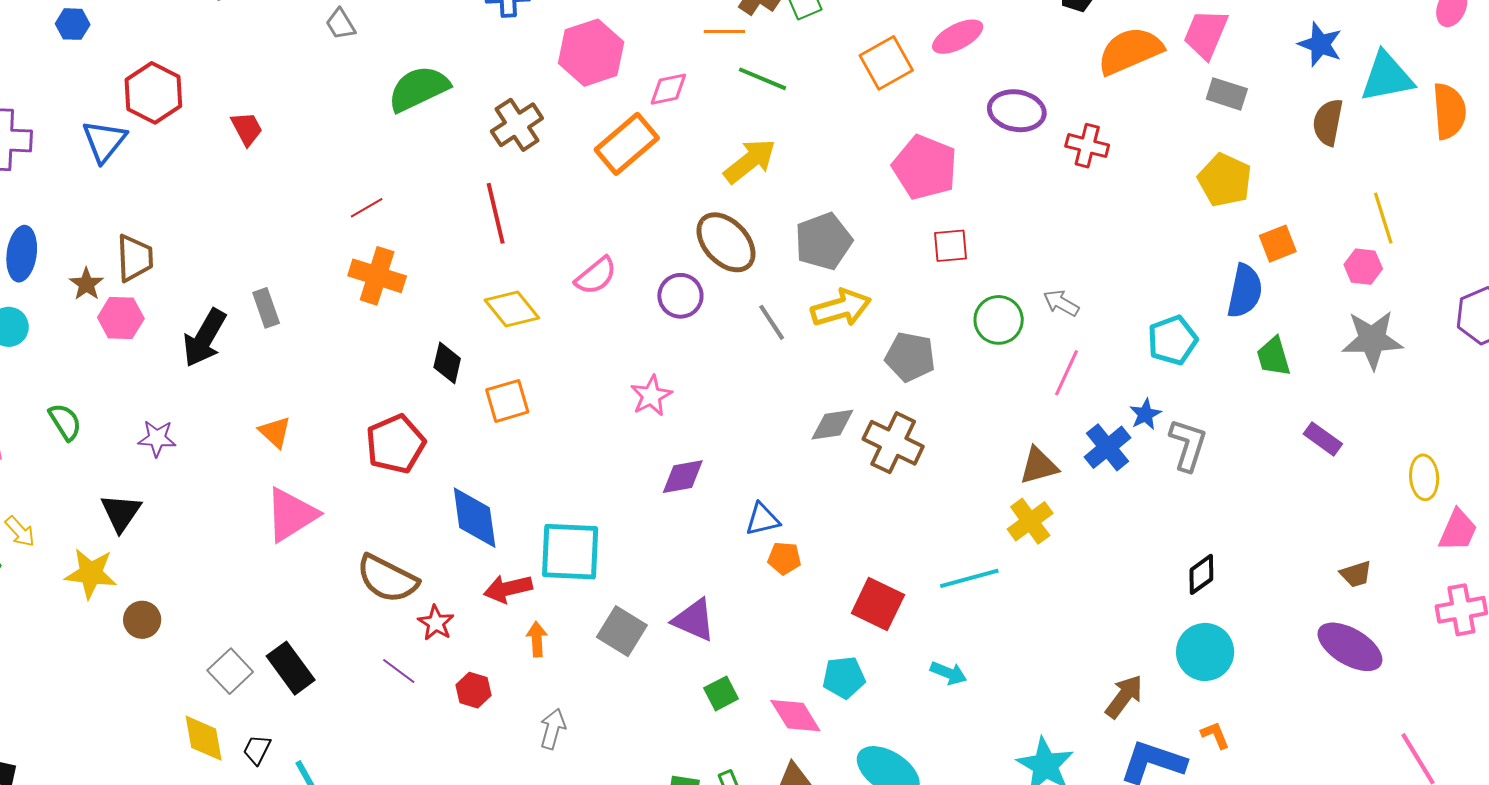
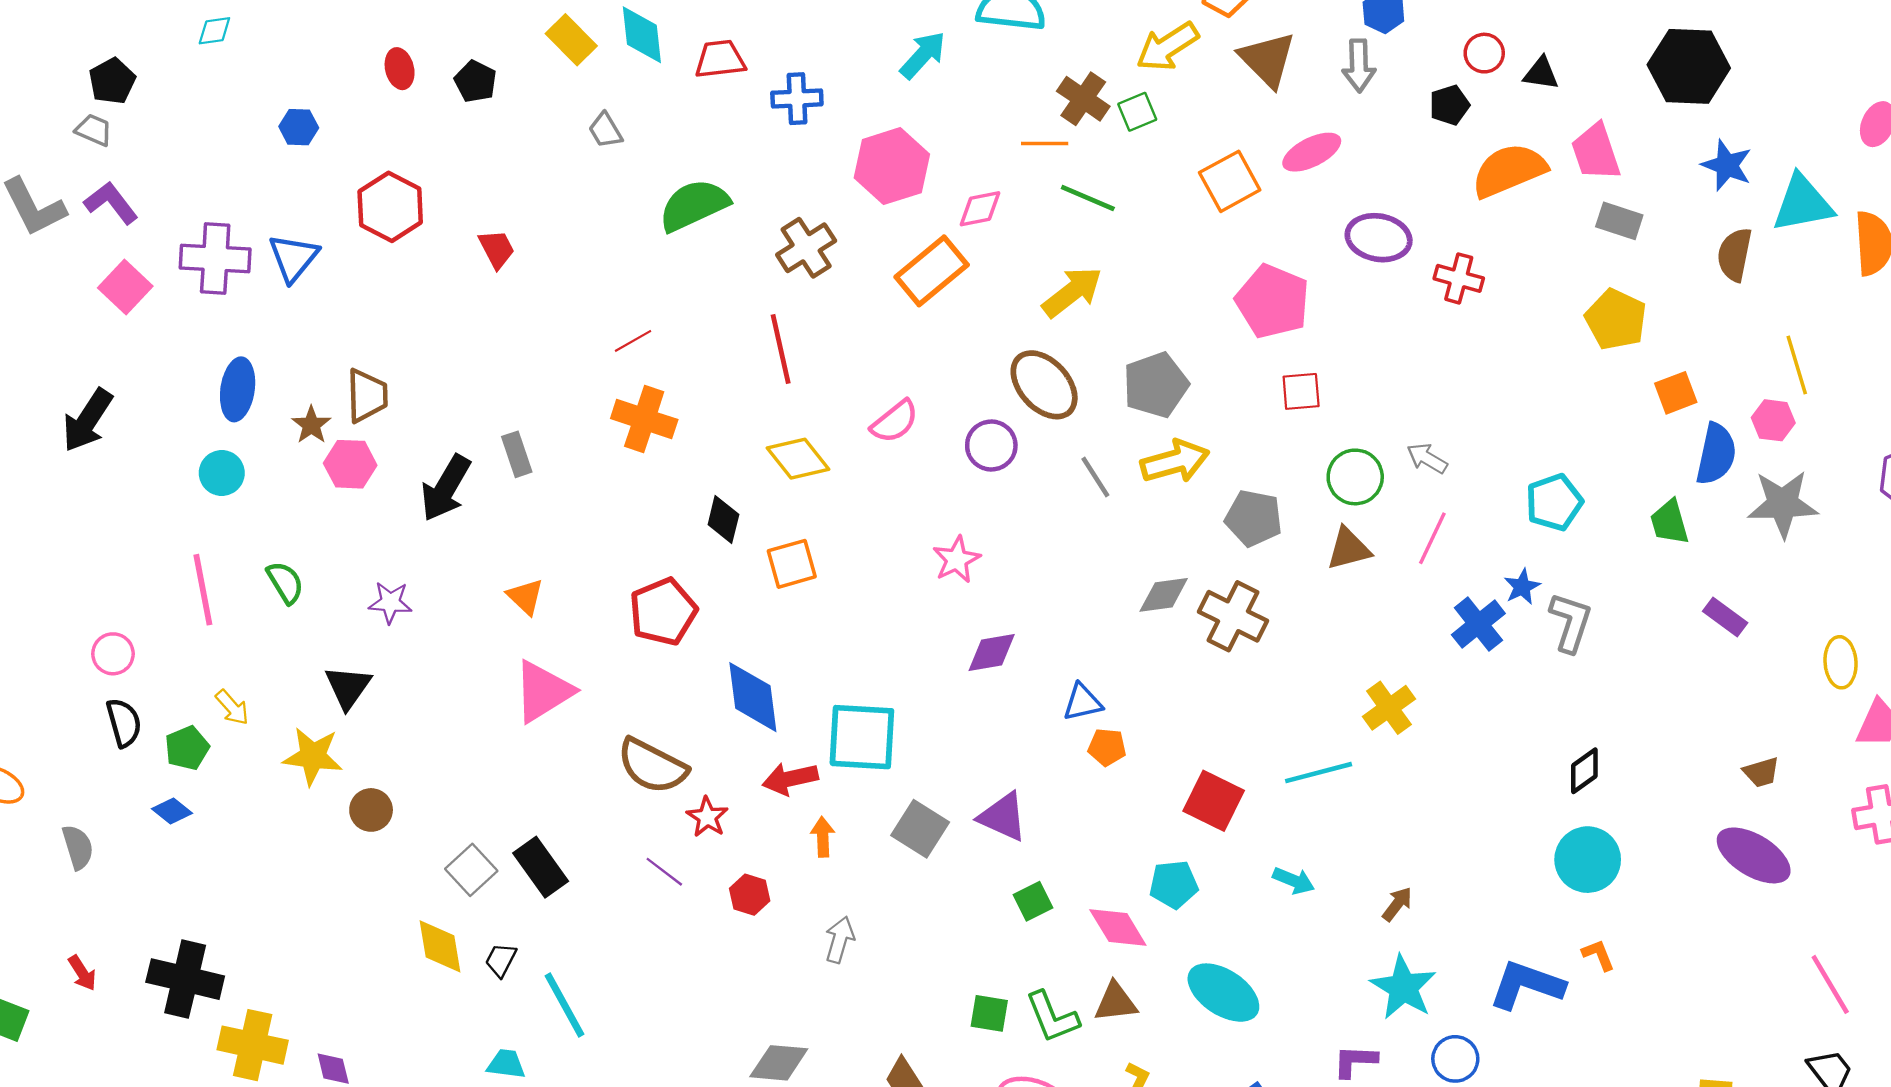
pink trapezoid: (1206, 34) -> (1596, 152), turned -42
blue triangle: (104, 141) -> (293, 258), moved
blue semicircle: (1245, 291) -> (1716, 454), moved
brown triangle: (1039, 466) -> (1349, 549), moved
brown arrow: (1124, 696) -> (1397, 904), moved, size x0.7

